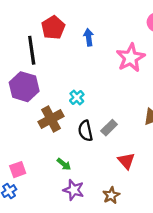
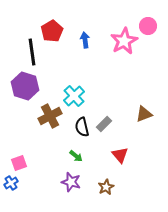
pink star: (131, 58) -> (124, 41), moved
cyan cross: (77, 97) -> (74, 96), size x1.5
green arrow: (64, 164) -> (76, 156), moved

